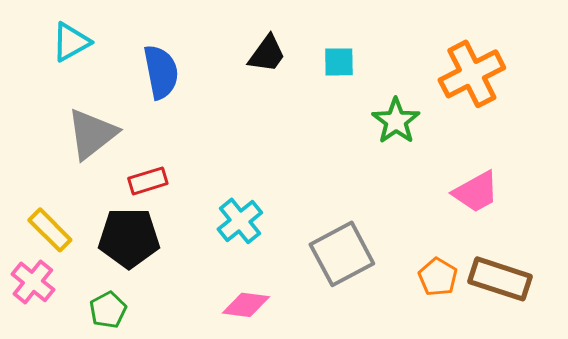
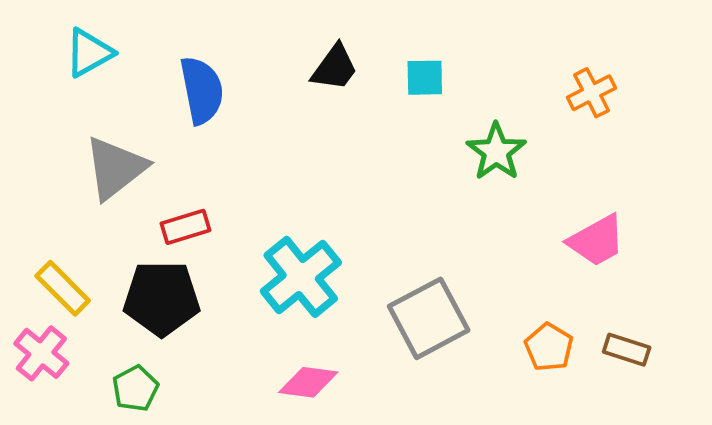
orange cross: (472, 74) -> (592, 93), size x0.6
cyan cross: (240, 221) -> (301, 277), size x1.4
brown rectangle: (500, 279) -> (627, 350), size x0.6

